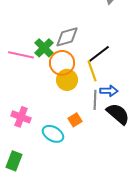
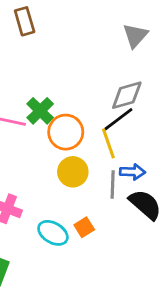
gray diamond: (67, 37) -> (127, 95), moved
yellow circle: (67, 80) -> (73, 172), moved
orange square: (75, 120) -> (84, 227), moved

